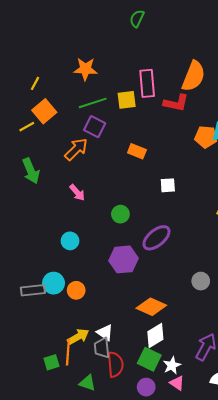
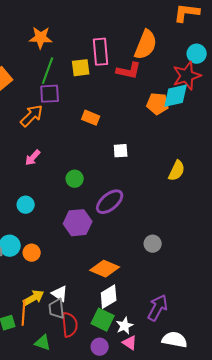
green line: (93, 103) -> (48, 71), turned -52
purple square: (95, 127) -> (50, 94), turned -30
pink arrow: (77, 192) -> (33, 158), turned 84

